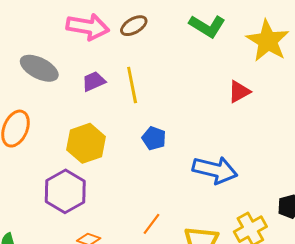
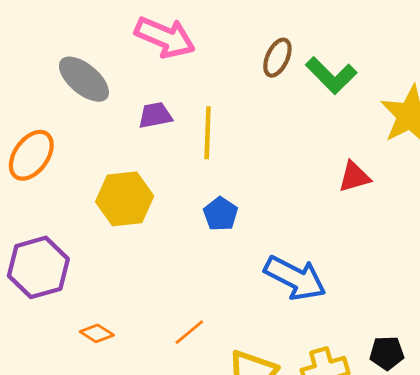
brown ellipse: (134, 26) -> (277, 58), moved, turned -48
purple hexagon: (65, 191) -> (38, 267), moved

